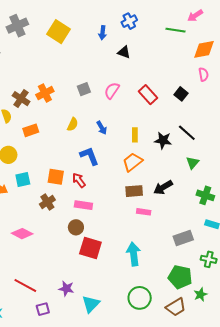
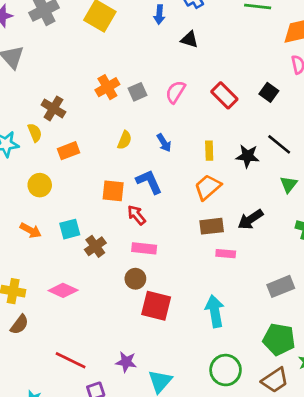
orange cross: (45, 93) -> (107, 87), moved
orange square: (56, 177) -> (113, 191), moved
cyan square: (23, 180) -> (70, 229), moved

